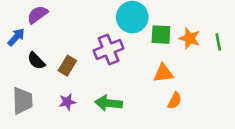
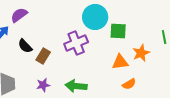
orange star: (190, 38) -> (141, 53), moved, turned 30
black semicircle: (36, 61) -> (25, 46), moved
orange semicircle: (175, 101) -> (129, 84), turned 32

